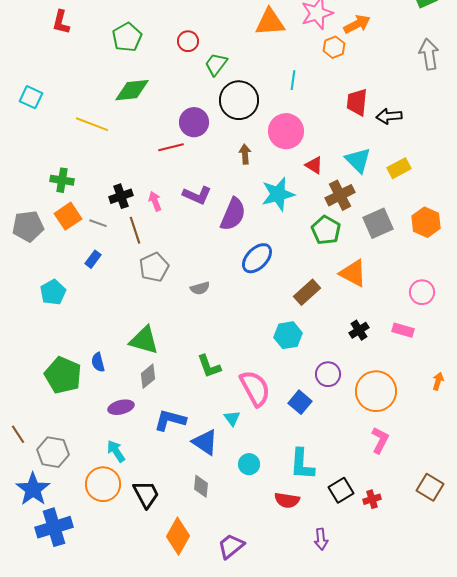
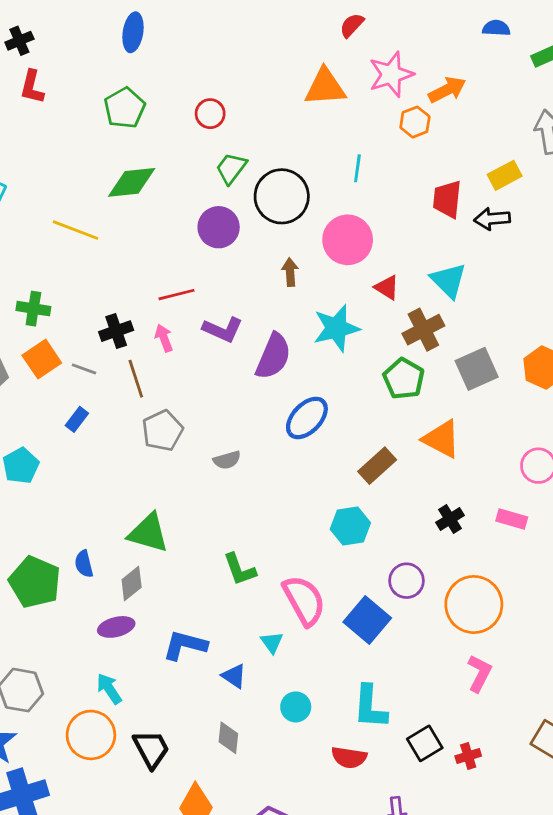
green trapezoid: (216, 64) -> (231, 168), moved
red line: (171, 147) -> (176, 295), moved
yellow rectangle: (399, 168) -> (505, 175), moved
gray diamond: (148, 376) -> (132, 583), moved
blue square: (300, 402) -> (367, 620), size x1.4
blue triangle: (205, 442) -> (234, 676), size x0.7

